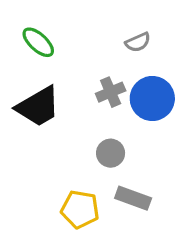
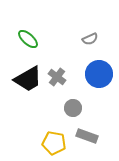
gray cross: (111, 92) -> (57, 77), moved, turned -30

